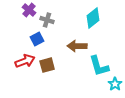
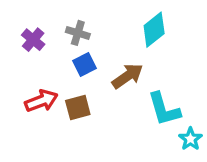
purple cross: (29, 10) -> (33, 40), moved
blue square: (37, 39) -> (84, 64), moved
brown arrow: (77, 46) -> (128, 76), turned 144

